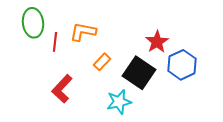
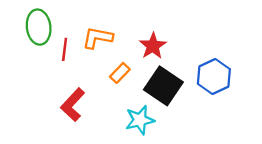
red star: (157, 42) -> (153, 46), moved

